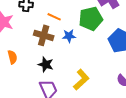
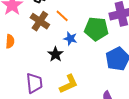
brown cross: (44, 35) -> (40, 21), moved
black star: (46, 64) -> (55, 54), moved

